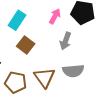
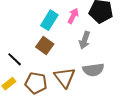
cyan rectangle: (17, 20) -> (49, 20), moved

